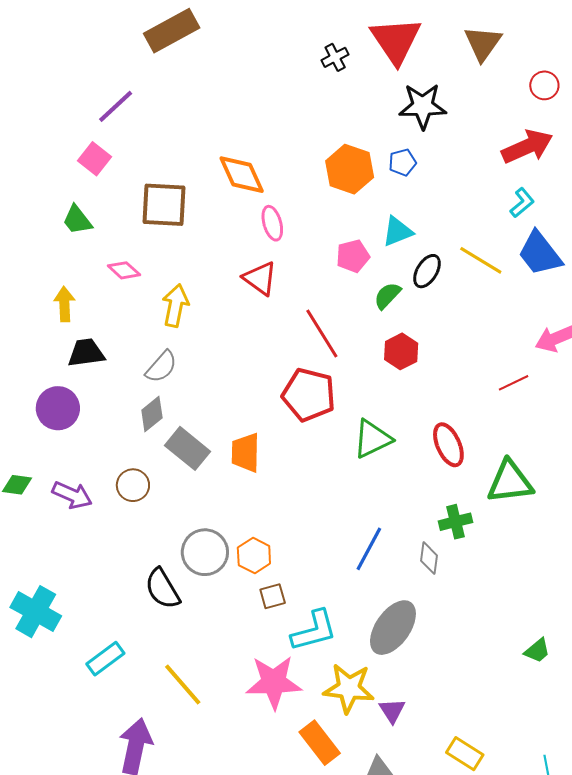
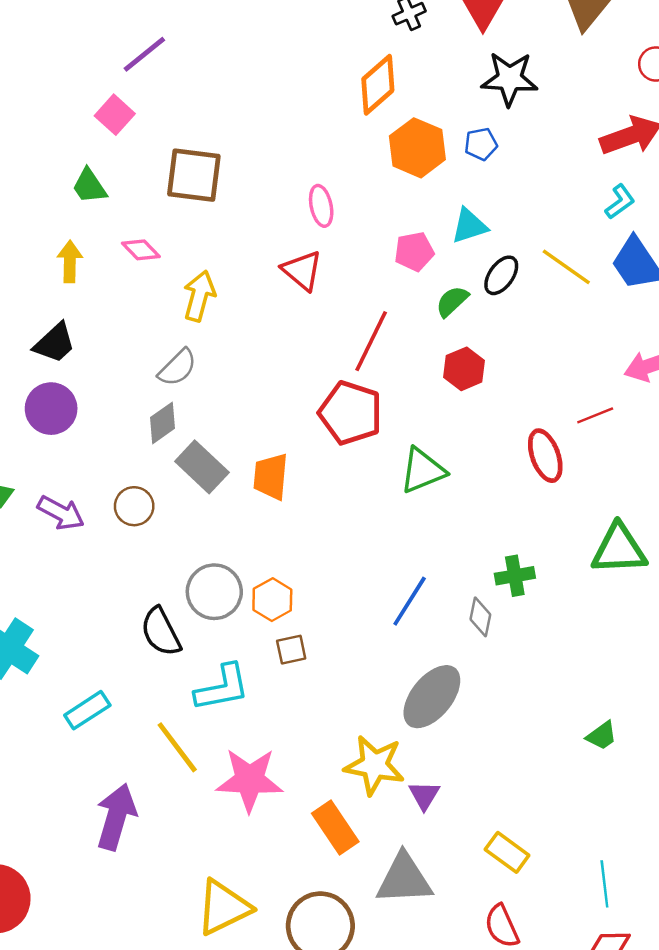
orange diamond: (242, 175) -> (378, 85), moved, turned 69
yellow arrow: (64, 304) -> (70, 262), moved
red line: (322, 334) -> (371, 341), turned 54
black trapezoid: (86, 353) -> (55, 343), moved, turned 141
red ellipse: (448, 445) -> (545, 456), moved
green triangle: (510, 482) -> (619, 549), moved
cyan L-shape: (314, 631) -> (222, 688), moved
pink star: (274, 682) -> (249, 780), moved

